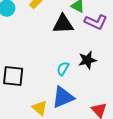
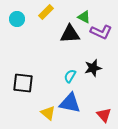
blue triangle: (63, 97) -> (70, 103), turned 35

